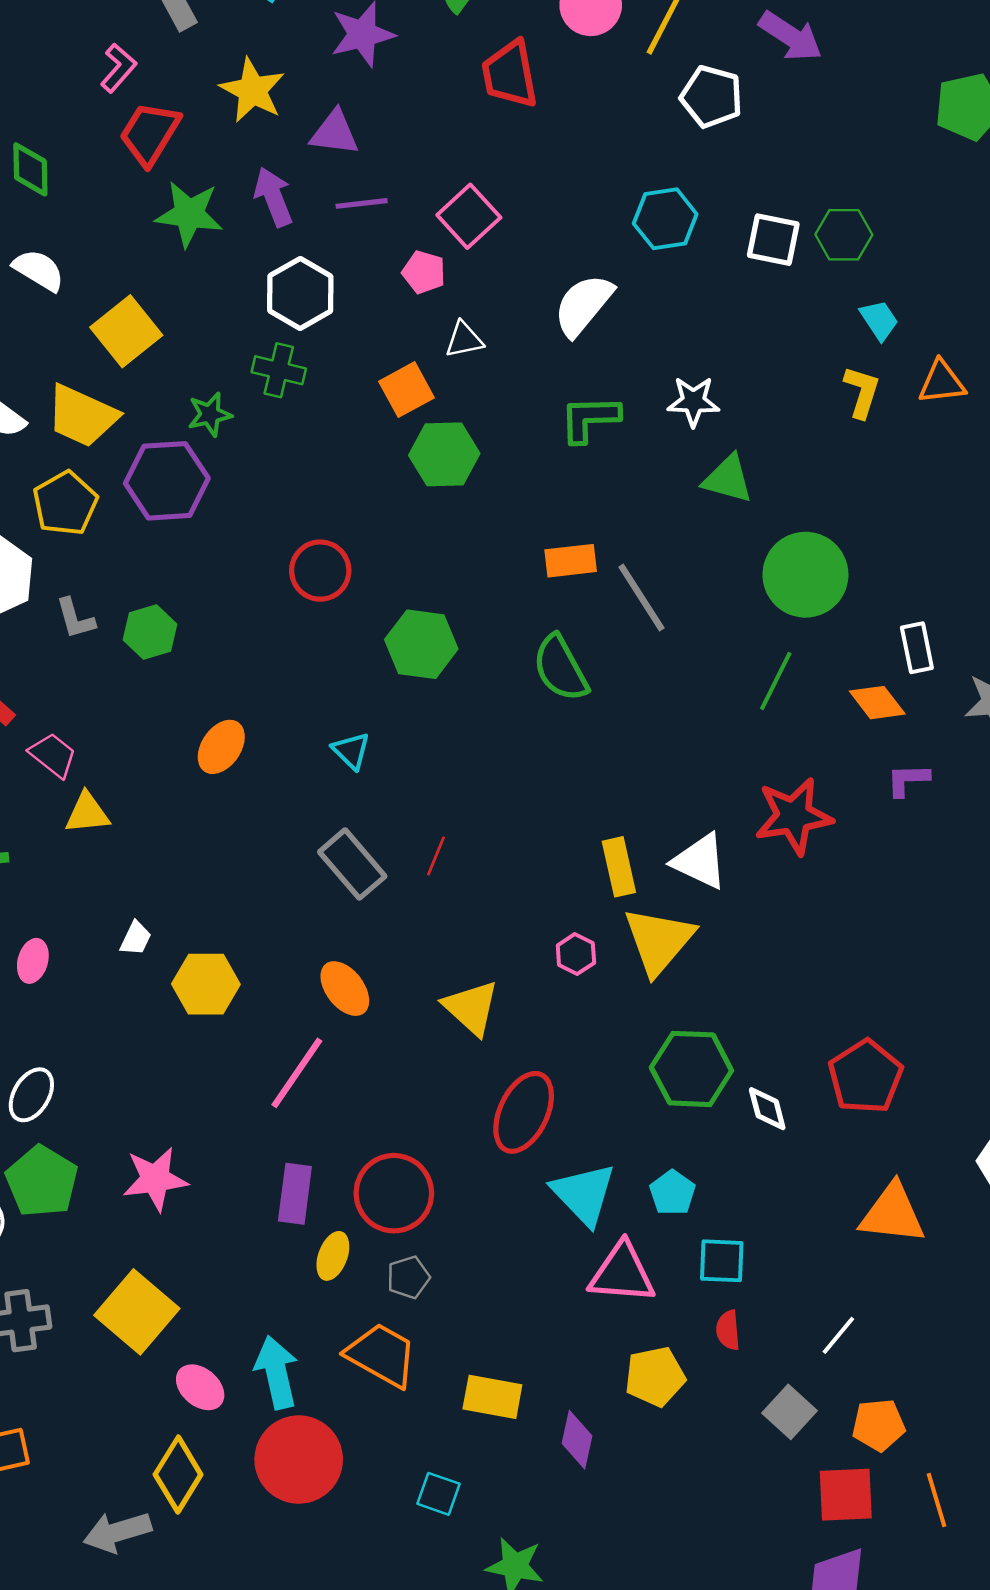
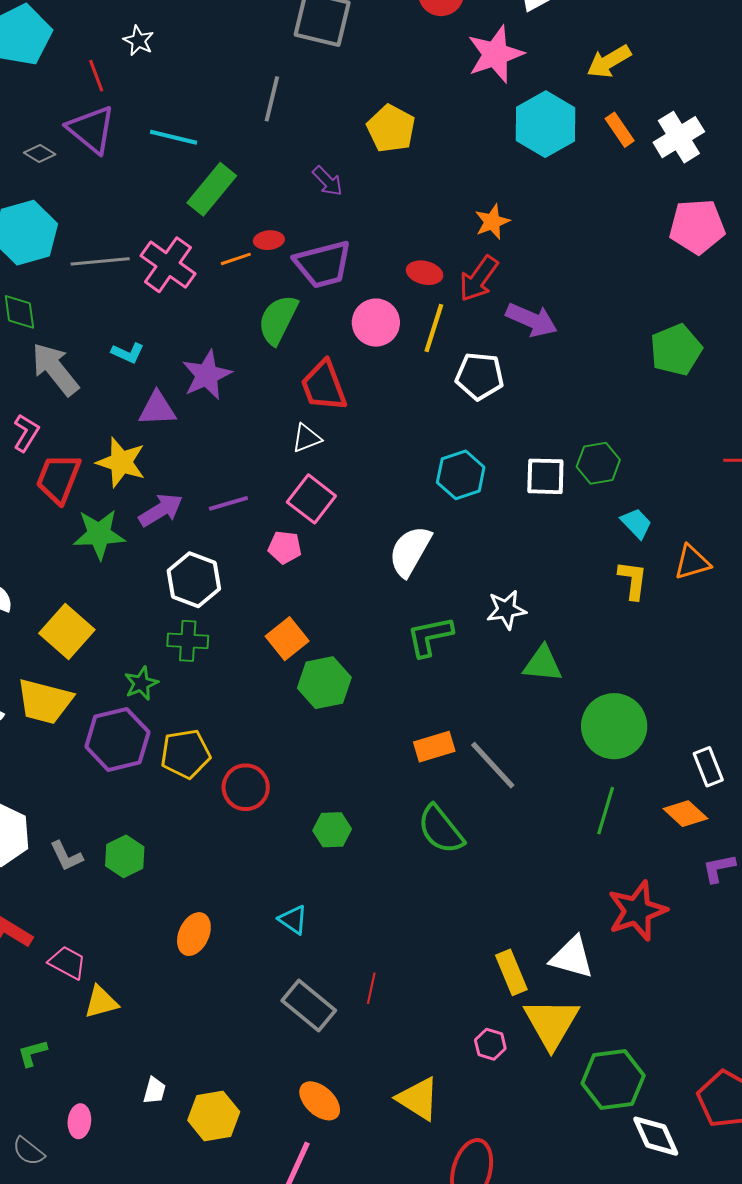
yellow star: (252, 90) -> (121, 462), moved
purple triangle: (335, 133) -> (157, 409), moved
purple arrow: (273, 197) -> (161, 510), turned 90
white triangle: (464, 340) -> (307, 438), moved
yellow pentagon: (65, 503) -> (185, 754), moved, turned 30
green hexagon: (421, 644) -> (332, 830), size x0.7
green hexagon: (691, 1069) -> (613, 1080), moved
white diamond: (767, 1109) -> (656, 1136), size x1.4

